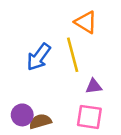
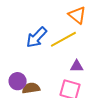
yellow line: (73, 55) -> (63, 39), turned 68

